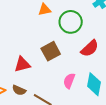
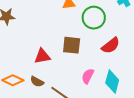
brown square: (51, 51) -> (72, 45), turned 30

